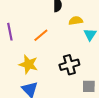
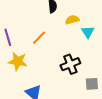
yellow star: (28, 64) -> (18, 61), moved

